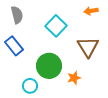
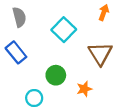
orange arrow: (91, 11) -> (104, 13), turned 120
green circle: (49, 66) -> (56, 75), size x0.7

